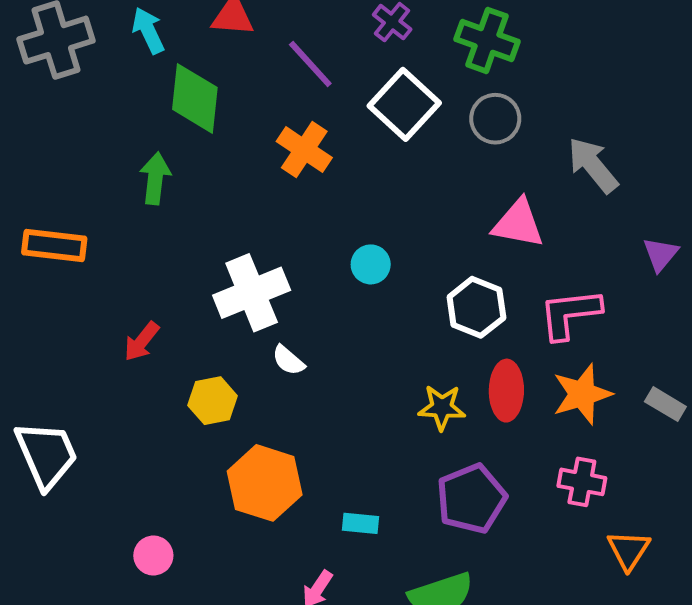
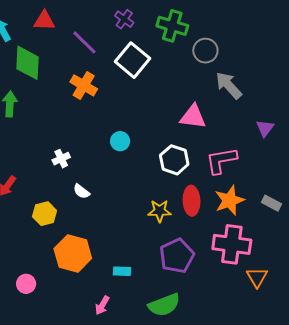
gray circle: (495, 119) -> (205, 51), moved
white cross: (252, 293) -> (61, 159), size x0.5
pink cross: (582, 482) -> (232, 244), size x1.6
pink circle: (153, 556) -> (26, 284), moved

